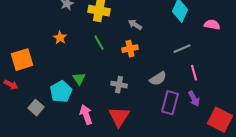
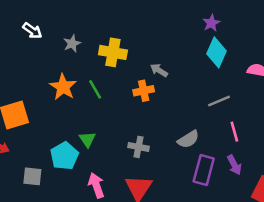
orange star: (60, 38) -> (63, 87), size x1.5
green line: (99, 43) -> (95, 89), moved
orange cross: (130, 49) -> (144, 91), moved
gray square: (36, 108) -> (32, 176), turned -35

